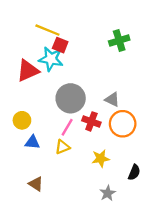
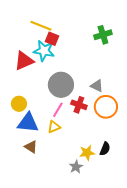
blue triangle: (32, 142) -> (28, 123), size x1.6
yellow star: (101, 158) -> (87, 153), moved
black semicircle: (134, 172) -> (105, 149), moved
brown triangle: (36, 184) -> (31, 147), moved
gray star: (108, 193) -> (76, 167), moved

